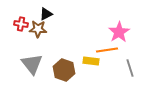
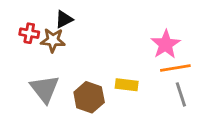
orange line: (107, 50) -> (175, 68), moved

